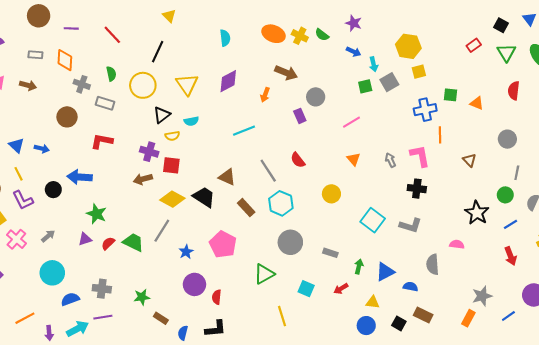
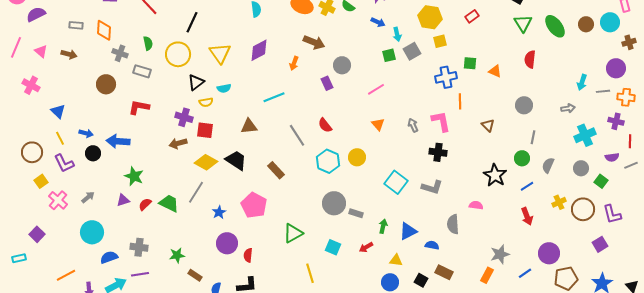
red rectangle: (474, 45) -> (472, 16), moved
blue arrow: (42, 149) -> (86, 133), moved
brown triangle: (227, 177) -> (249, 126), moved, turned -30
cyan hexagon: (281, 203) -> (328, 161), moved
gray circle: (290, 242) -> (334, 203), moved

